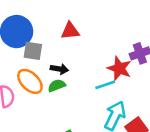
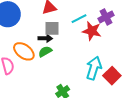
gray square: (33, 51) -> (52, 28), moved
cyan line: (105, 85) -> (79, 19), moved

